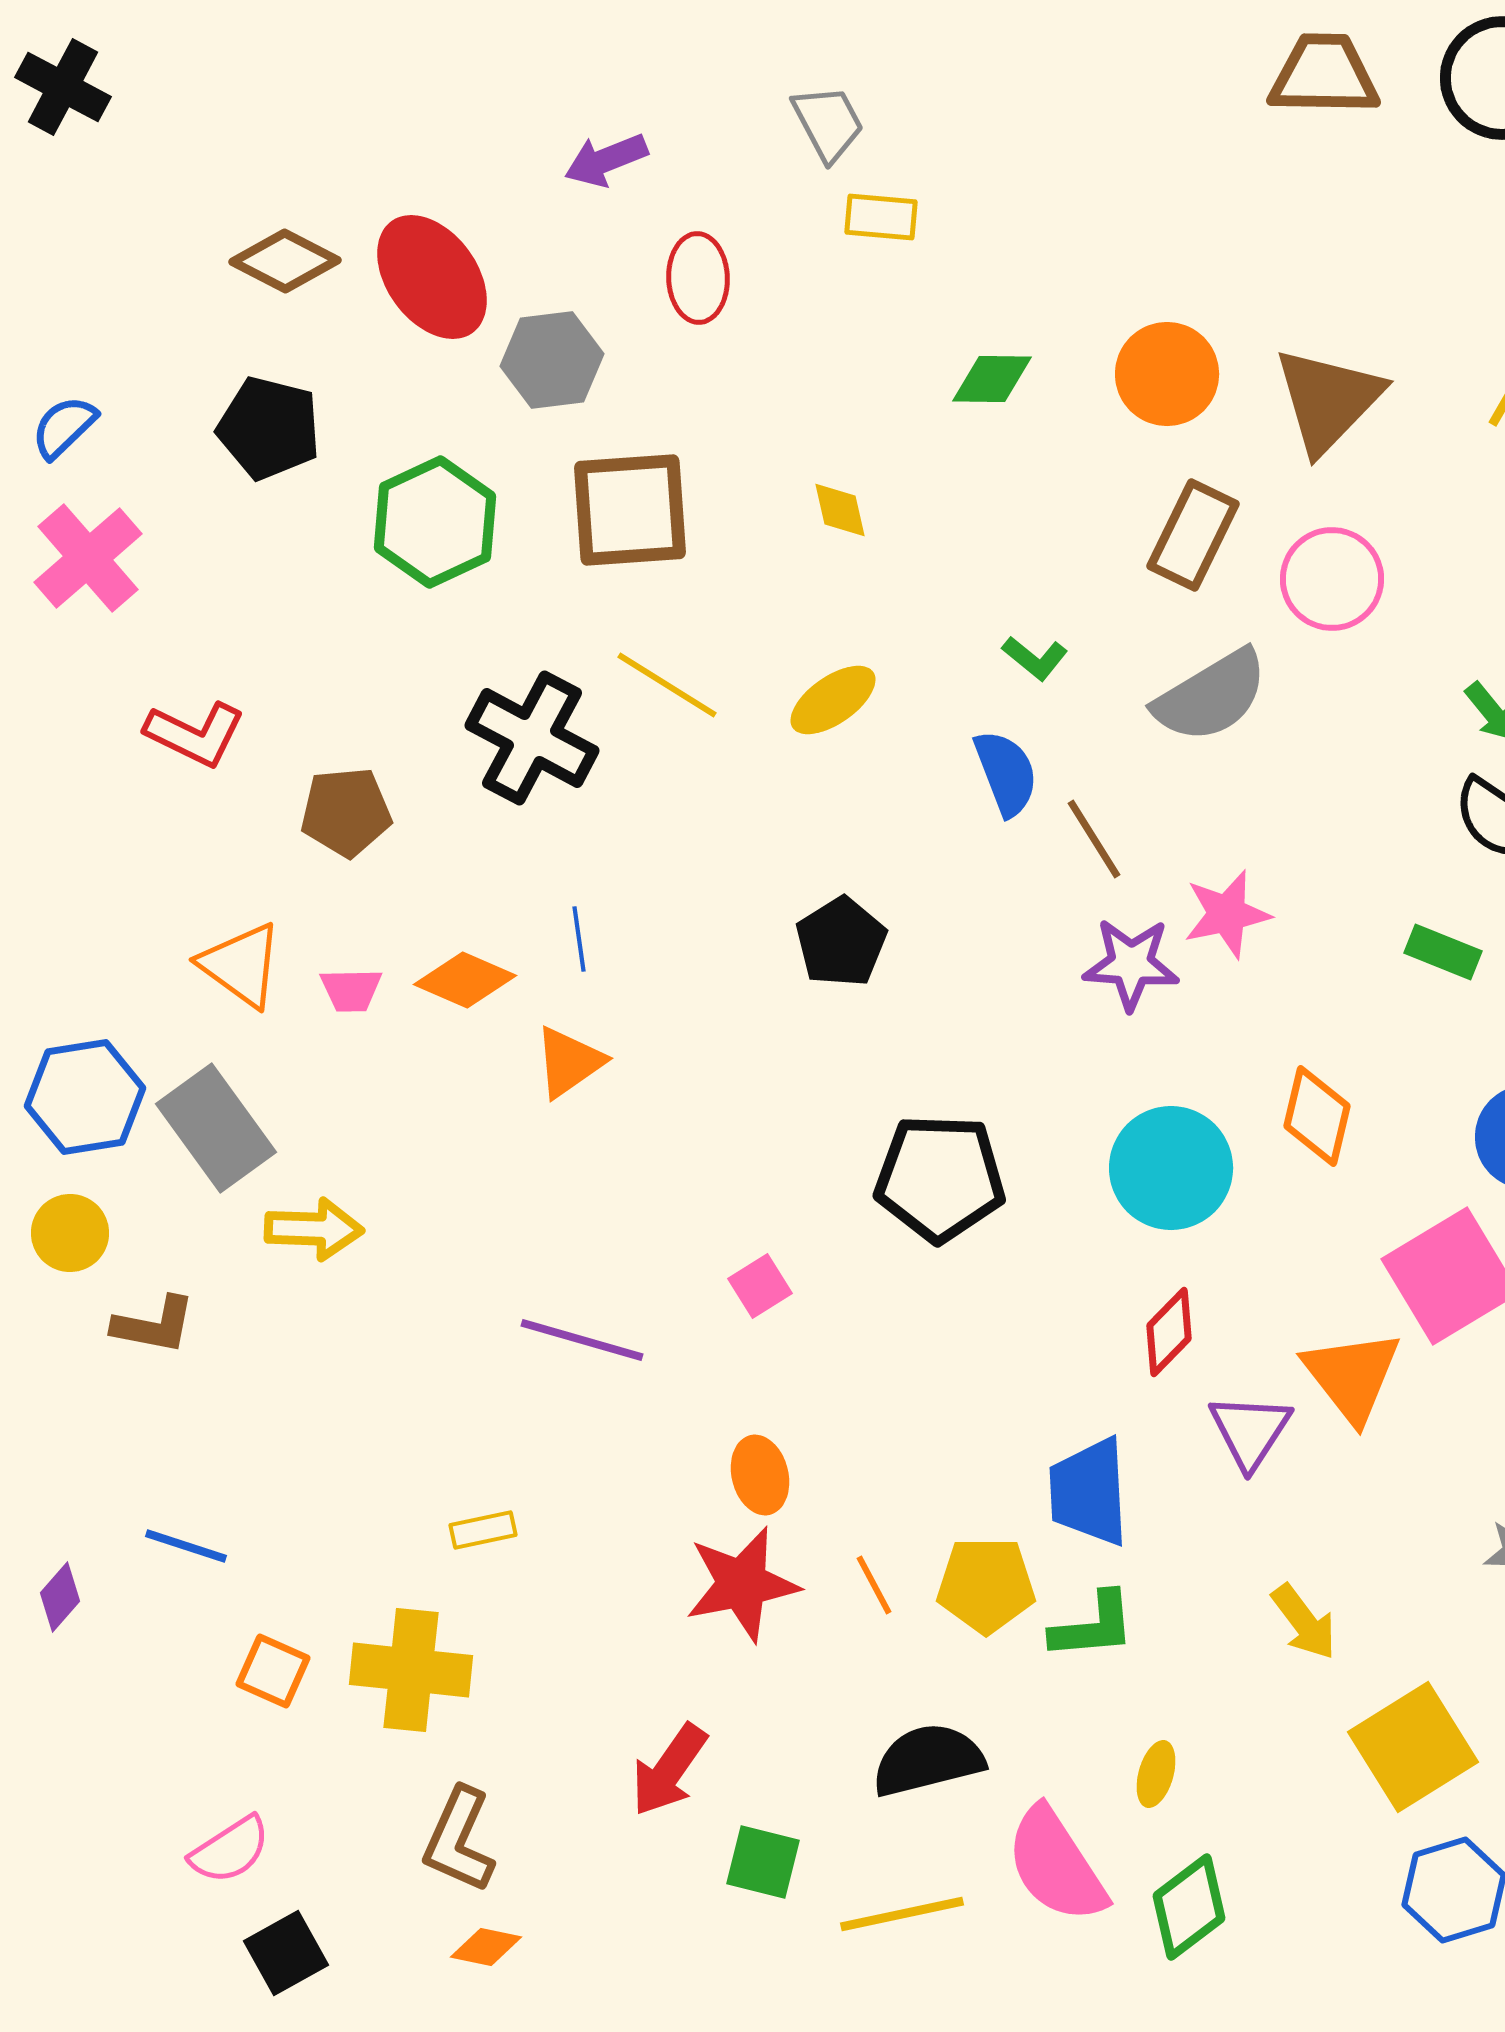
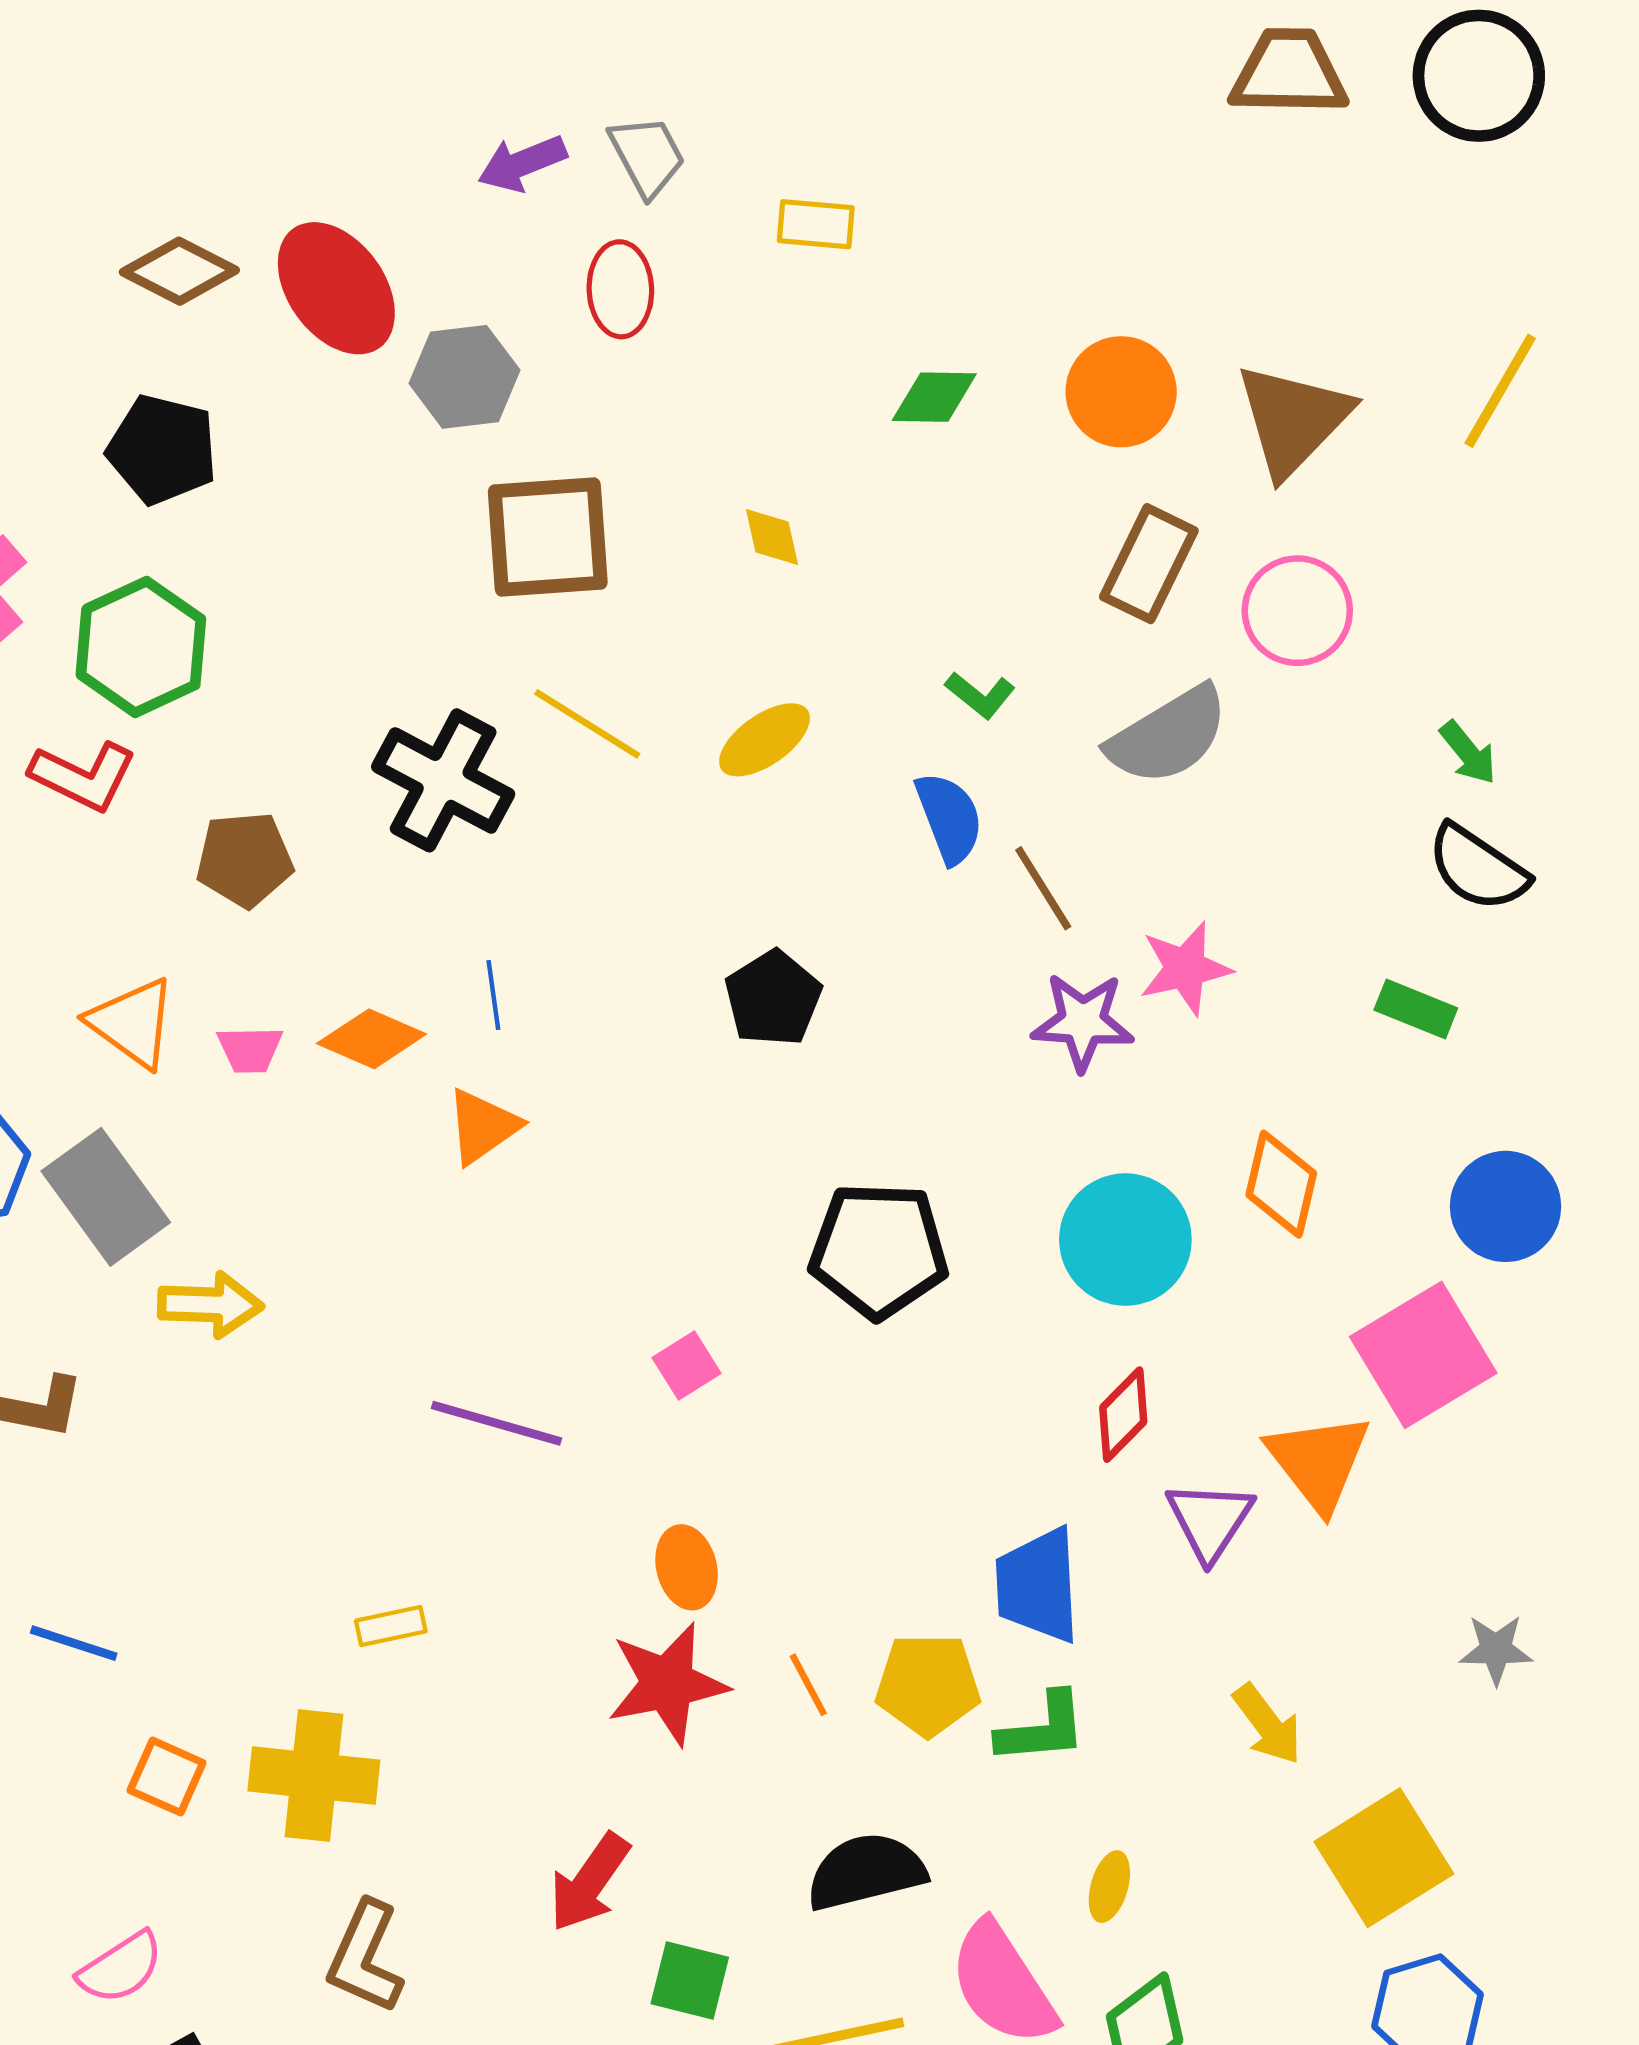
gray trapezoid: (828, 123) -> (647, 156), moved
green hexagon: (435, 522) -> (141, 647), moved

